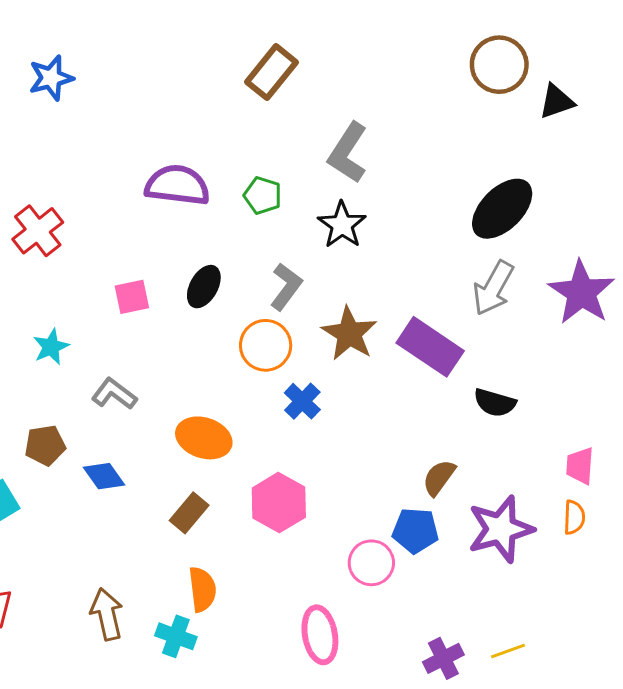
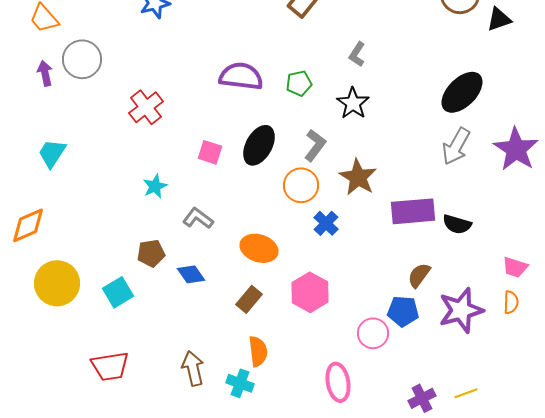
gray L-shape: (348, 153) -> (357, 54), size x0.6
green pentagon: (263, 195) -> (299, 83), turned -30
black ellipse: (204, 287) -> (259, 145), size x1.4
pink square: (132, 297) -> (210, 152), turned 30
purple rectangle: (430, 347) -> (413, 211), moved, turned -39
pink trapezoid: (580, 466) -> (515, 267), turned -76

